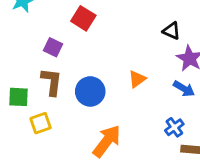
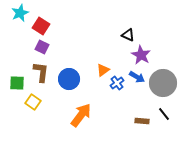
red square: (83, 18) -> (41, 26), moved
yellow square: (41, 123) -> (33, 102), turned -35
blue cross: (174, 127) -> (117, 83), moved

